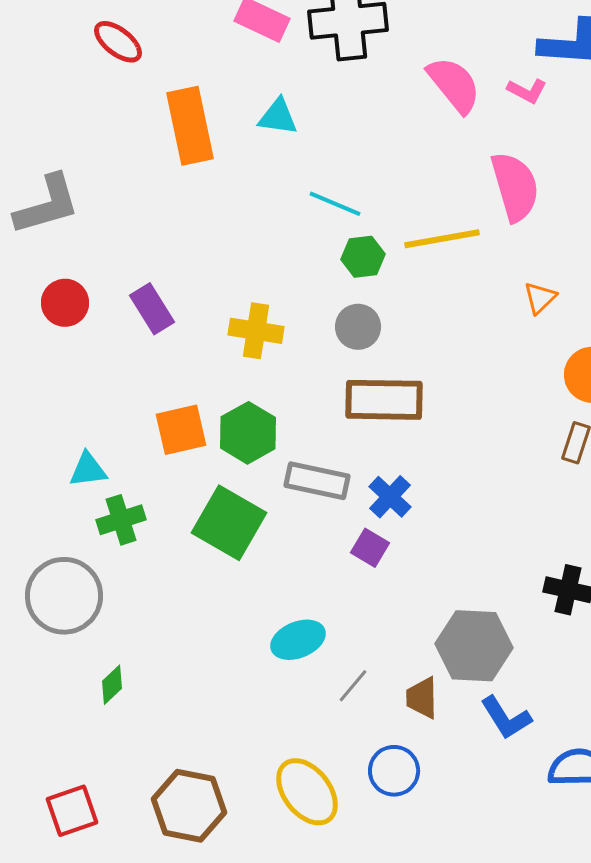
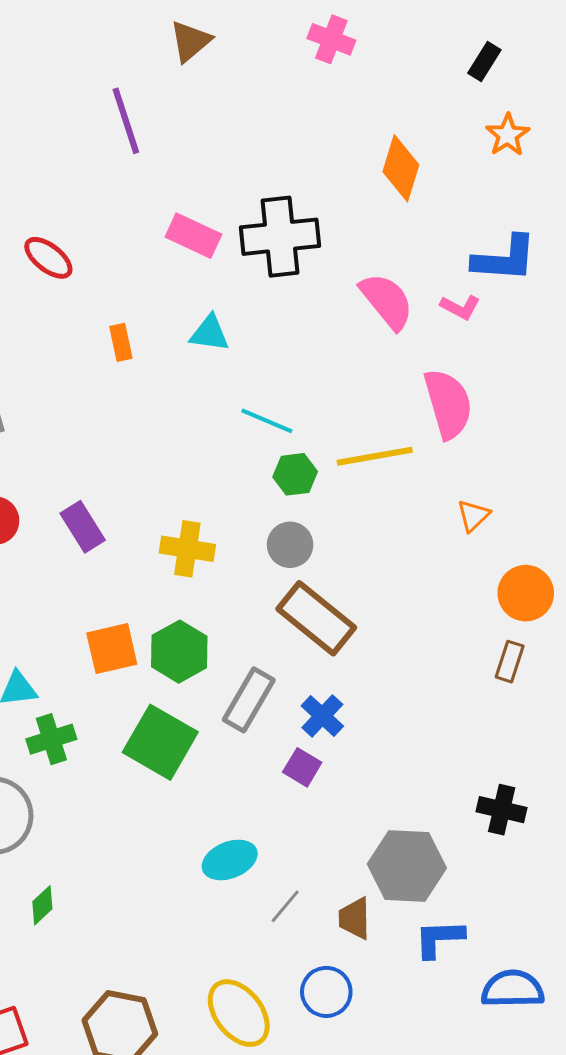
orange rectangle: (190, 126) -> (121, 342), size x0.5
brown rectangle: (384, 400) -> (316, 618), turned 38
gray rectangle: (317, 481) -> (249, 700), turned -72
blue L-shape: (506, 718) -> (439, 939), turned 120

